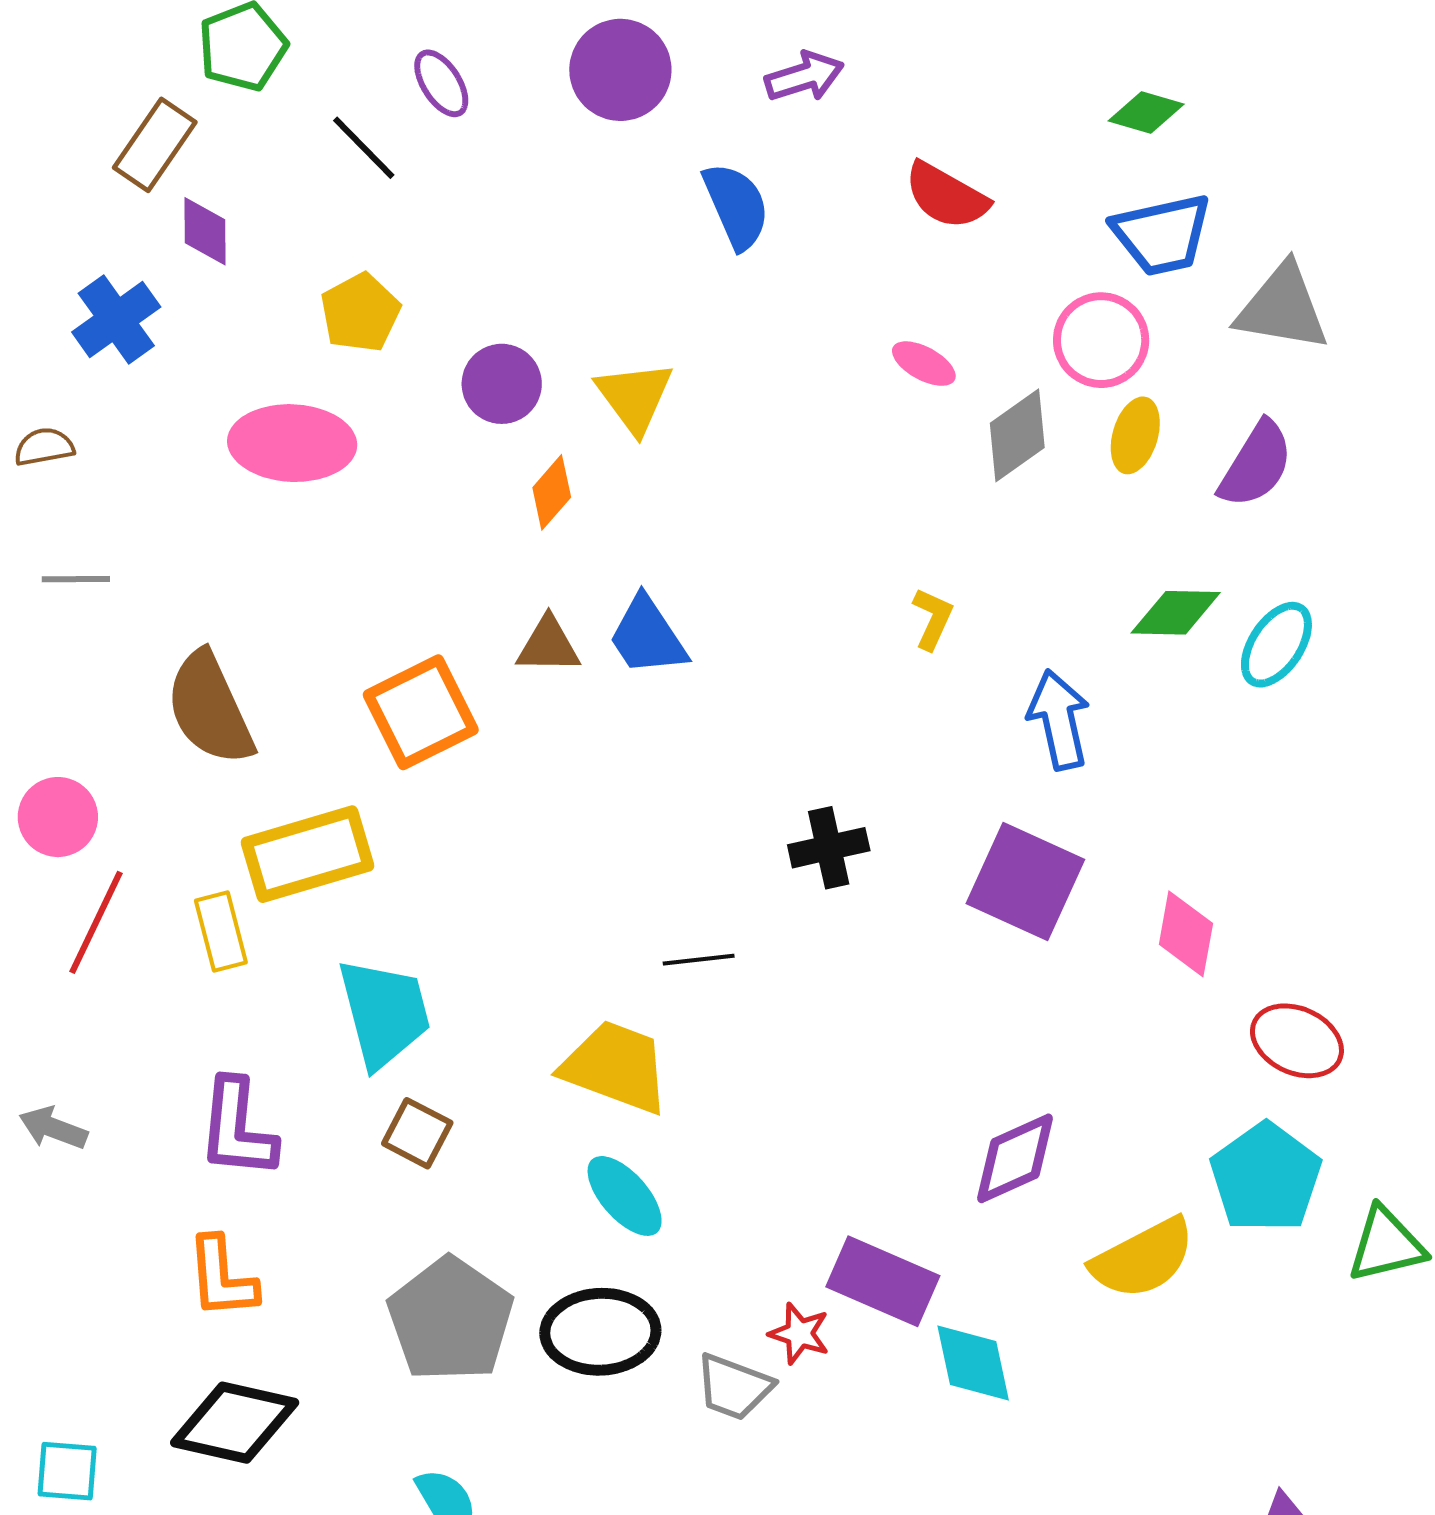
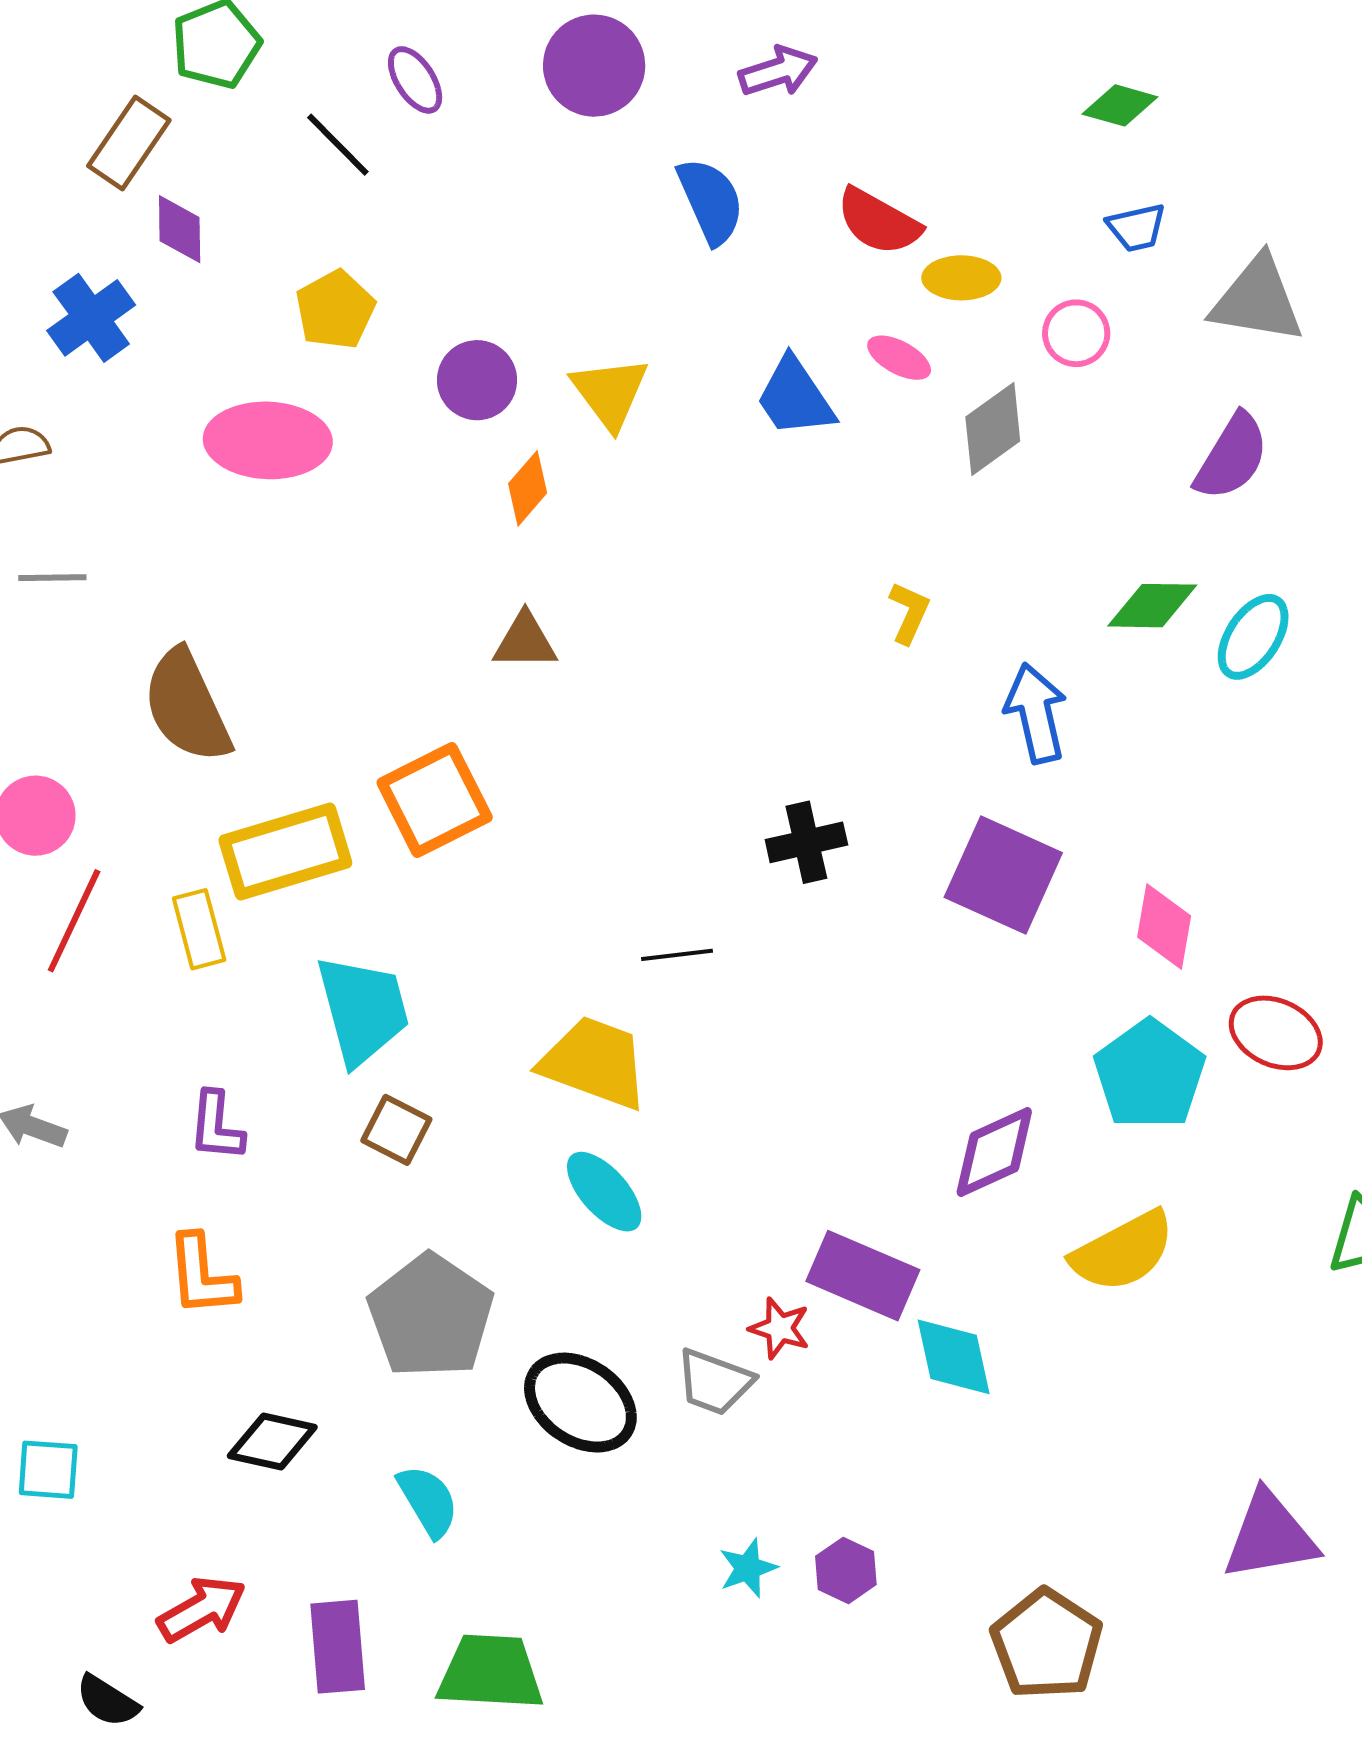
red semicircle: (946, 196) -> (879, 222), moved
blue trapezoid: (1162, 235) -> (1137, 227), size x0.6
pink circle: (1101, 340) -> (1076, 333), size x0.7
yellow ellipse: (1135, 435) -> (961, 278), moved, turned 74
blue trapezoid: (647, 636) -> (795, 397), moved
orange square: (421, 712) -> (435, 800), moved
purple L-shape: (237, 1129) -> (216, 1126), size x0.7
cyan pentagon: (1266, 1178) -> (1150, 1075), moved
black ellipse: (600, 1332) -> (580, 1403), moved, turned 37
black diamond: (235, 1423) -> (272, 1441), moved, size x0.7

